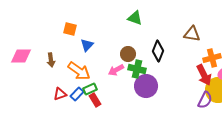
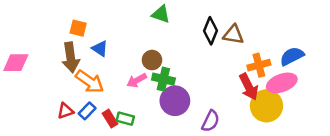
blue triangle: (87, 45) -> (100, 49), turned -40
black diamond: (158, 51) -> (211, 31), moved
brown arrow: (51, 60) -> (71, 57), moved, size x1.6
green rectangle: (90, 89) -> (125, 119), moved, turned 40
purple semicircle: (205, 100) -> (211, 121), moved

